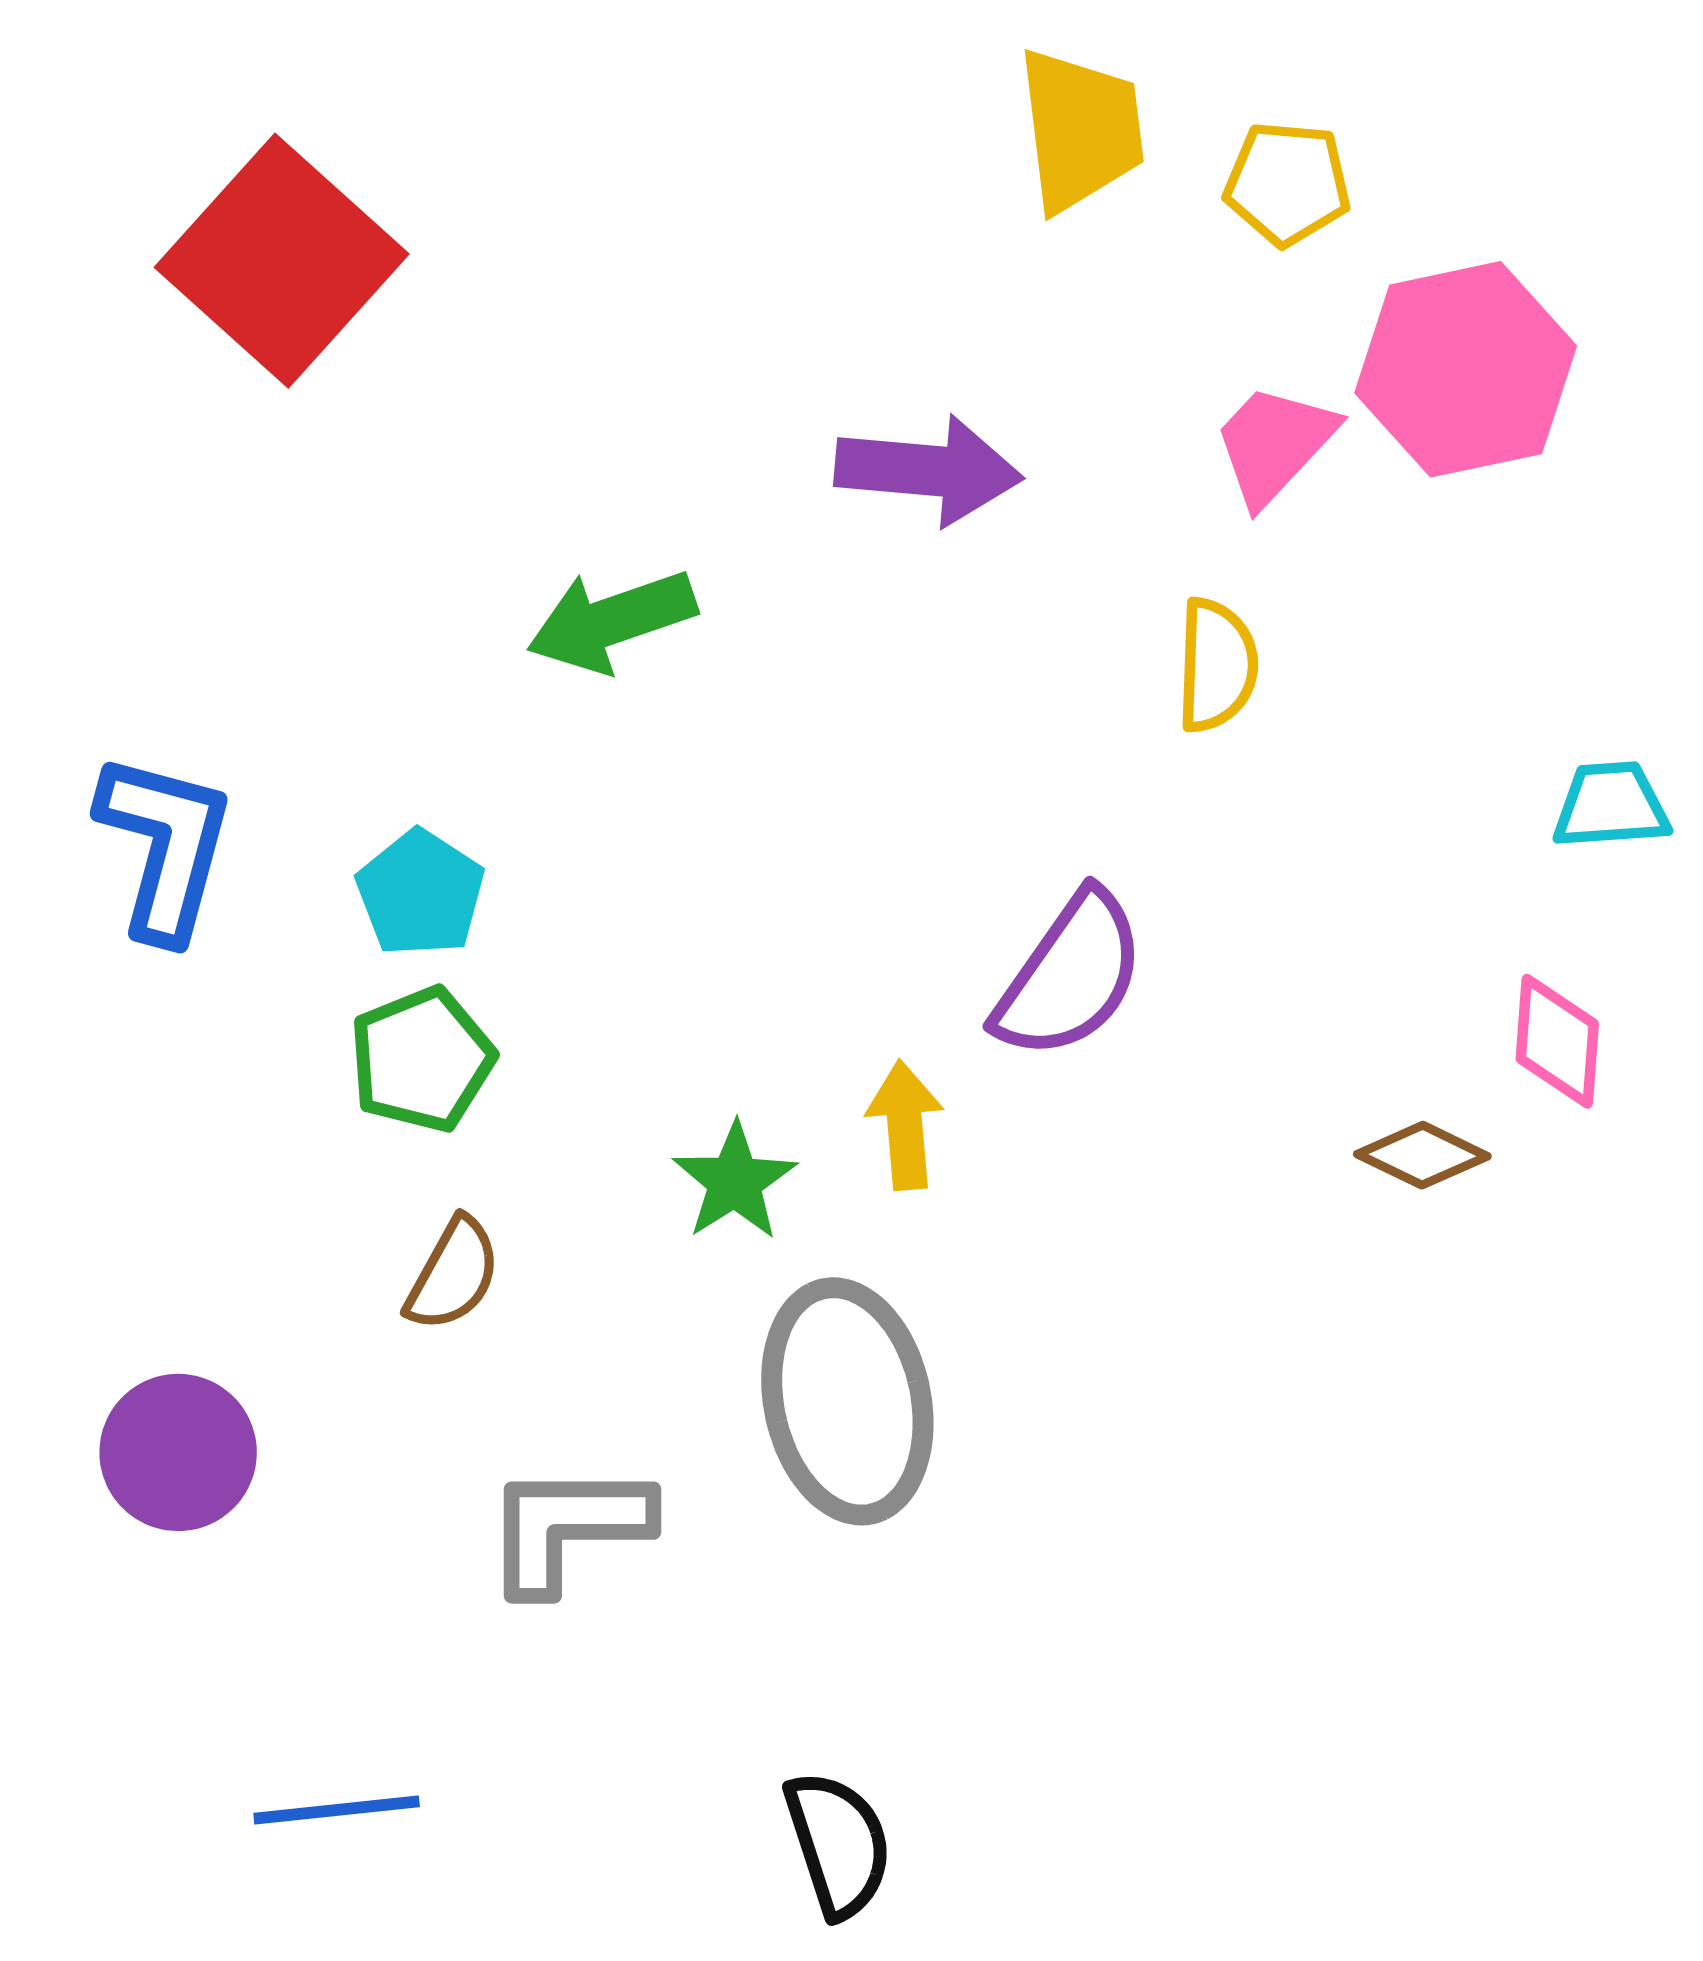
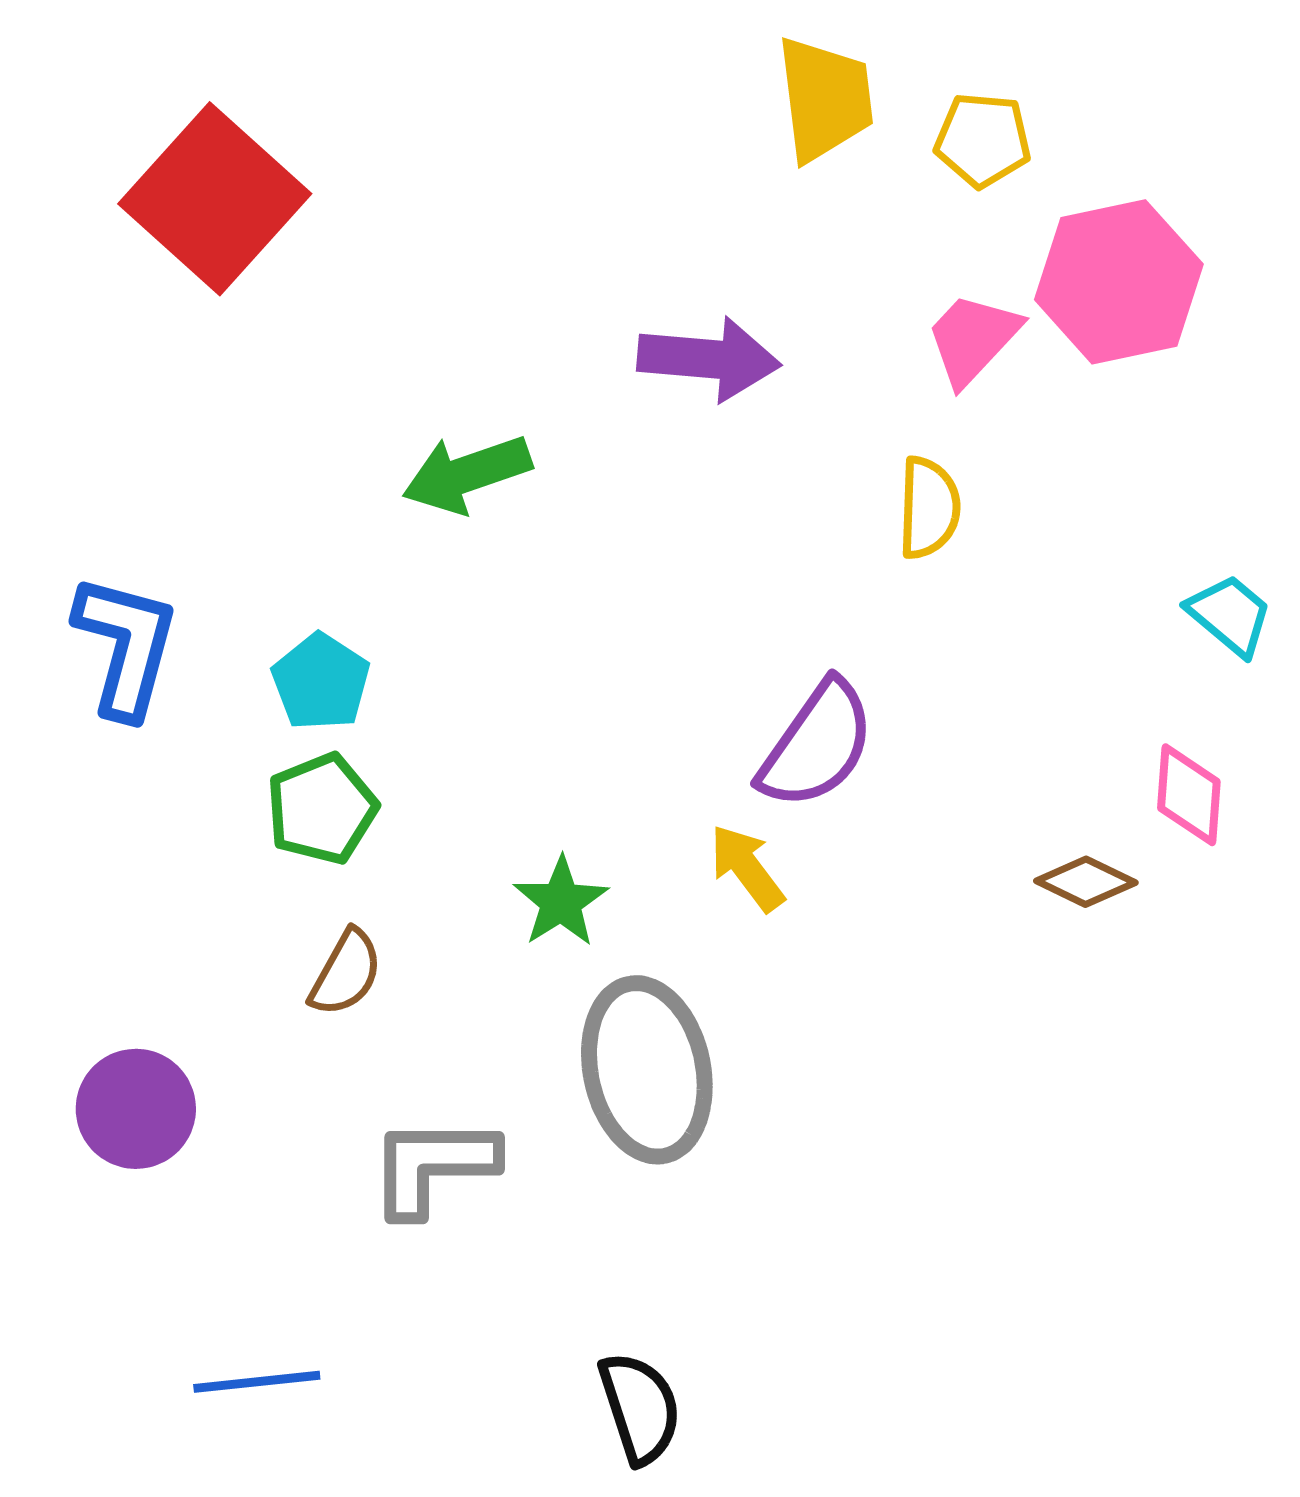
cyan trapezoid: (1611, 805) -> (1230, 615), turned 44
yellow arrow: (905, 1125) -> (747, 868), moved, turned -32

